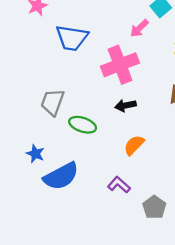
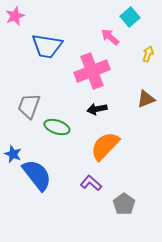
pink arrow: (139, 28) -> (110, 37), turned 84
orange semicircle: (134, 145) -> (105, 146), size x1.5
blue semicircle: (61, 176) -> (37, 175), turned -100

